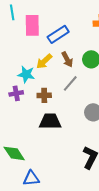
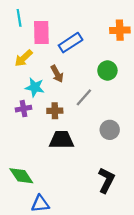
brown arrow: (67, 59) -> (57, 74), moved
yellow arrow: (44, 61) -> (24, 58), moved

